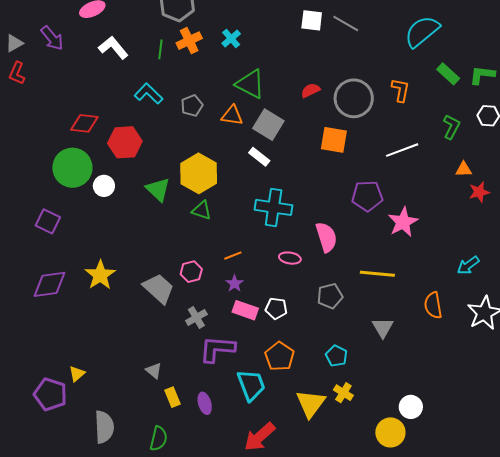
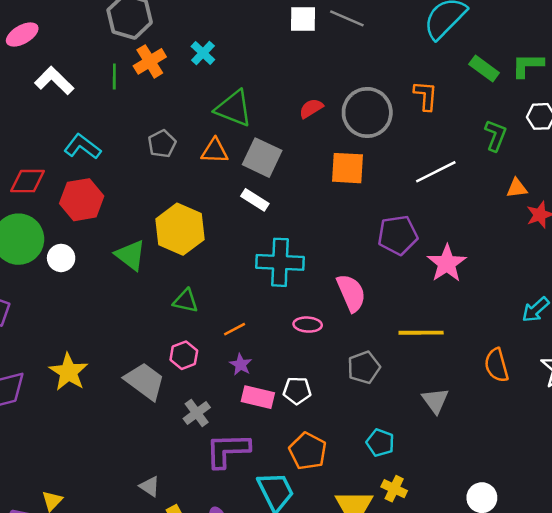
cyan L-shape: (149, 94) -> (82, 147), moved
green triangle: (202, 210) -> (186, 301), moved

